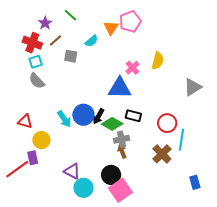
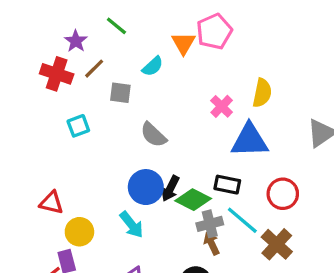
cyan square: (36, 62) -> (78, 126), moved
gray semicircle: (37, 81) -> (153, 135), moved
blue triangle: (120, 88) -> (250, 140), moved
cyan arrow: (64, 119) -> (132, 225), moved
cyan line: (182, 140) -> (242, 220), moved, turned -55

